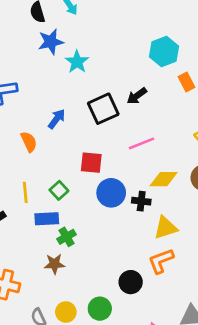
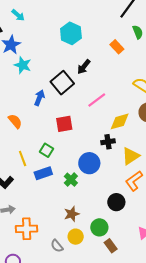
cyan hexagon: (164, 52) -> (71, 33), moved
cyan star: (77, 62) -> (23, 65), moved
blue arrow: (57, 119) -> (39, 98), moved
blue circle: (111, 193) -> (89, 163), moved
green cross: (67, 237) -> (71, 180), moved
brown star: (54, 264) -> (72, 214), moved

